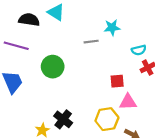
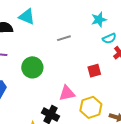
cyan star: (112, 28) -> (99, 20), moved
pink triangle: (128, 102) -> (67, 93), moved

